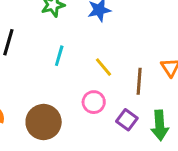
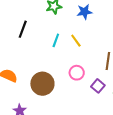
yellow line: (104, 67) -> (76, 41), moved

